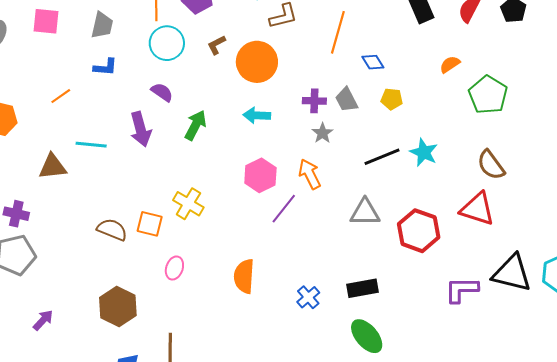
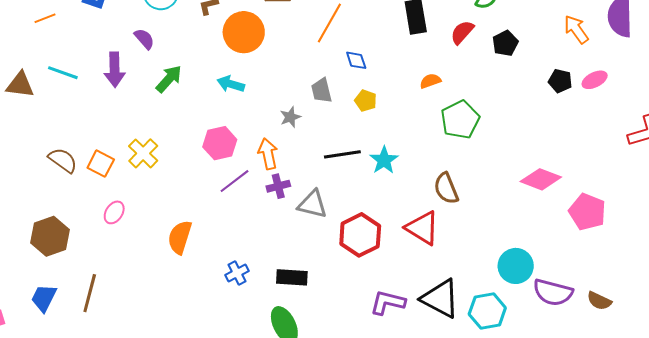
purple cross: (314, 101) -> (278, 186), moved, turned -30

